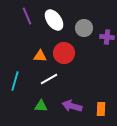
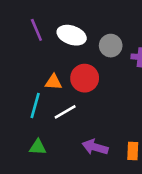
white ellipse: (54, 20) -> (72, 35), turned -35
cyan line: (15, 81) -> (35, 105), moved
green triangle: (41, 106) -> (38, 147), moved

